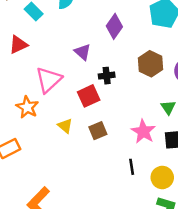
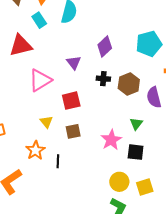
red triangle: (18, 45) -> (21, 45), size x1.4
black cross: (107, 76) -> (103, 79), moved
orange star: (27, 107) -> (35, 150), moved
black line: (132, 167) -> (58, 161), moved

